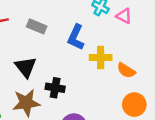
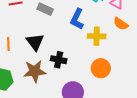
orange semicircle: (126, 70) -> (121, 24), moved
orange circle: (134, 105) -> (101, 68), moved

